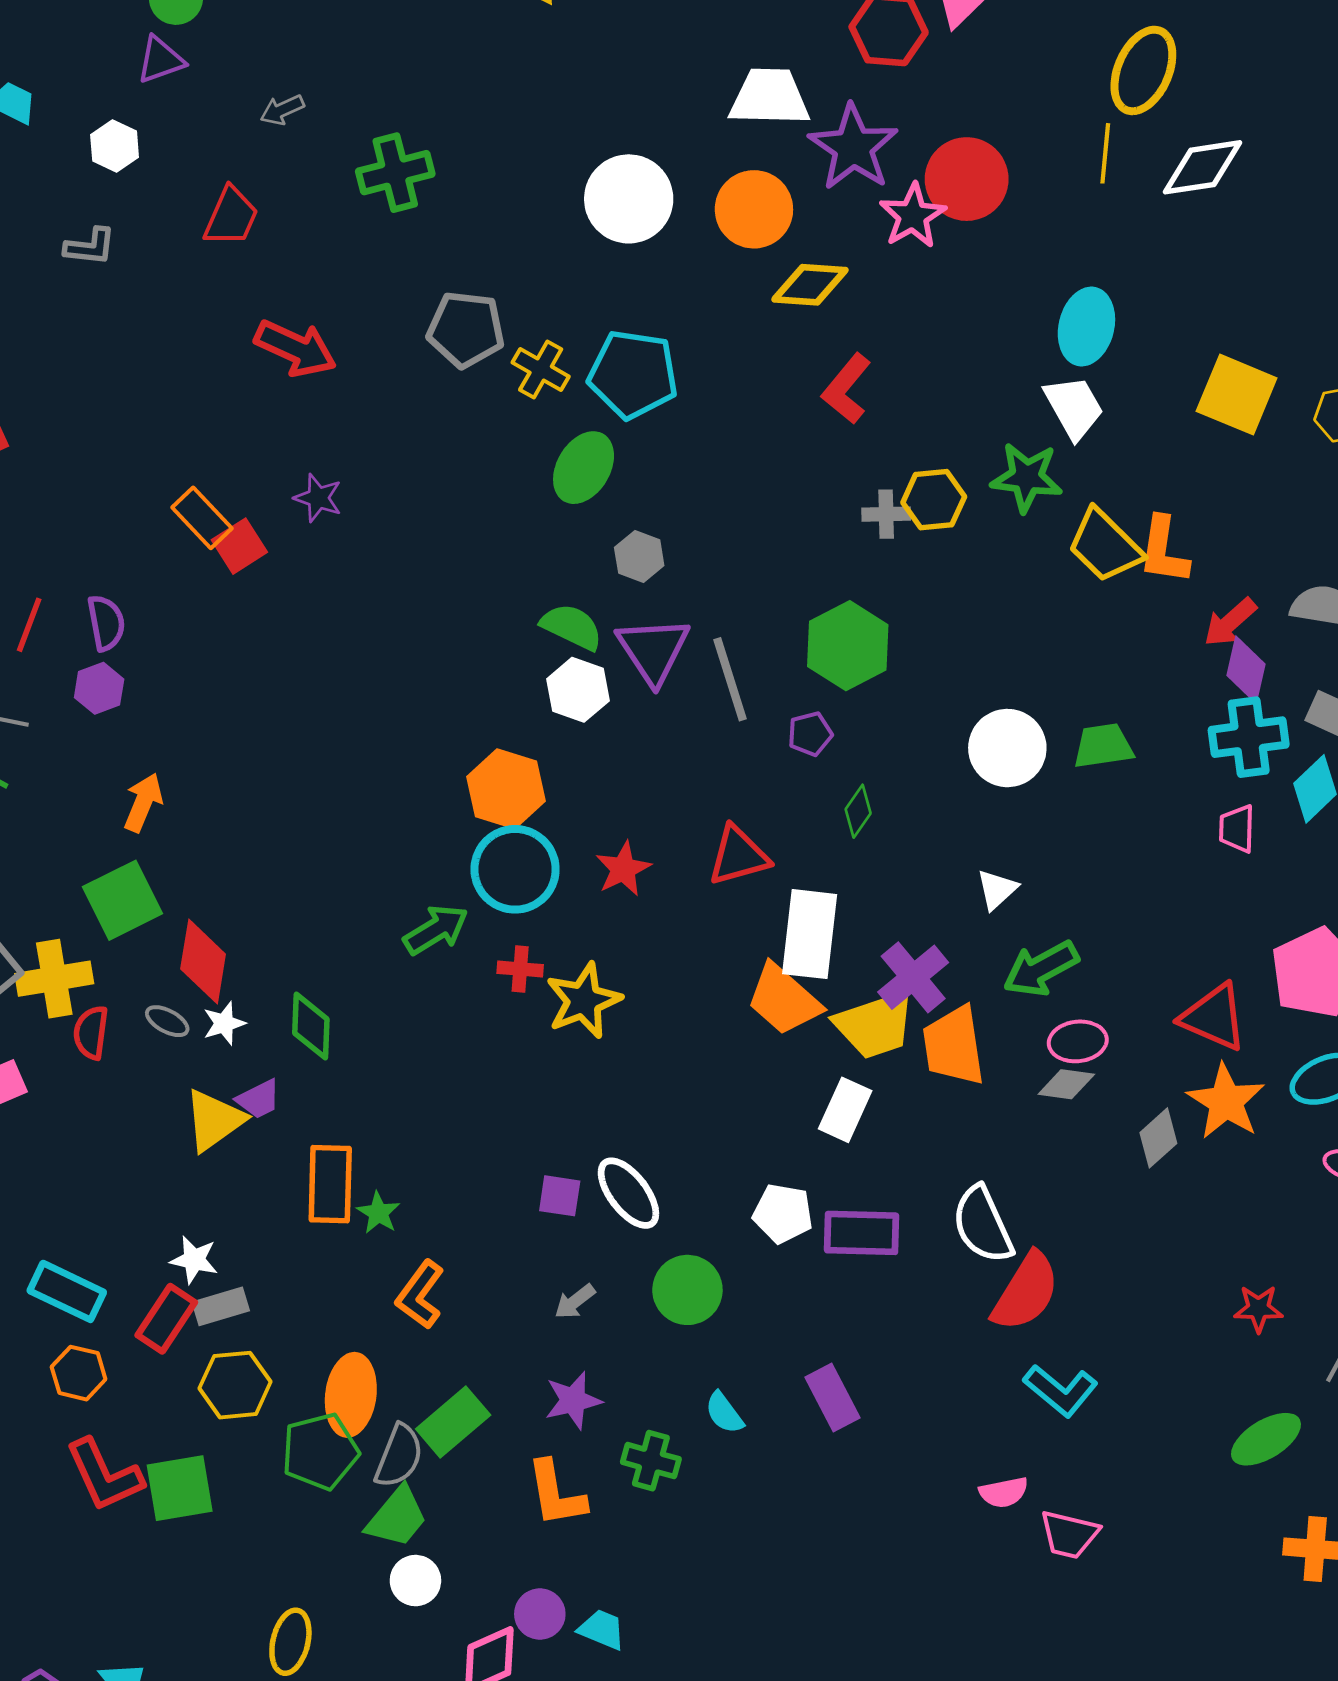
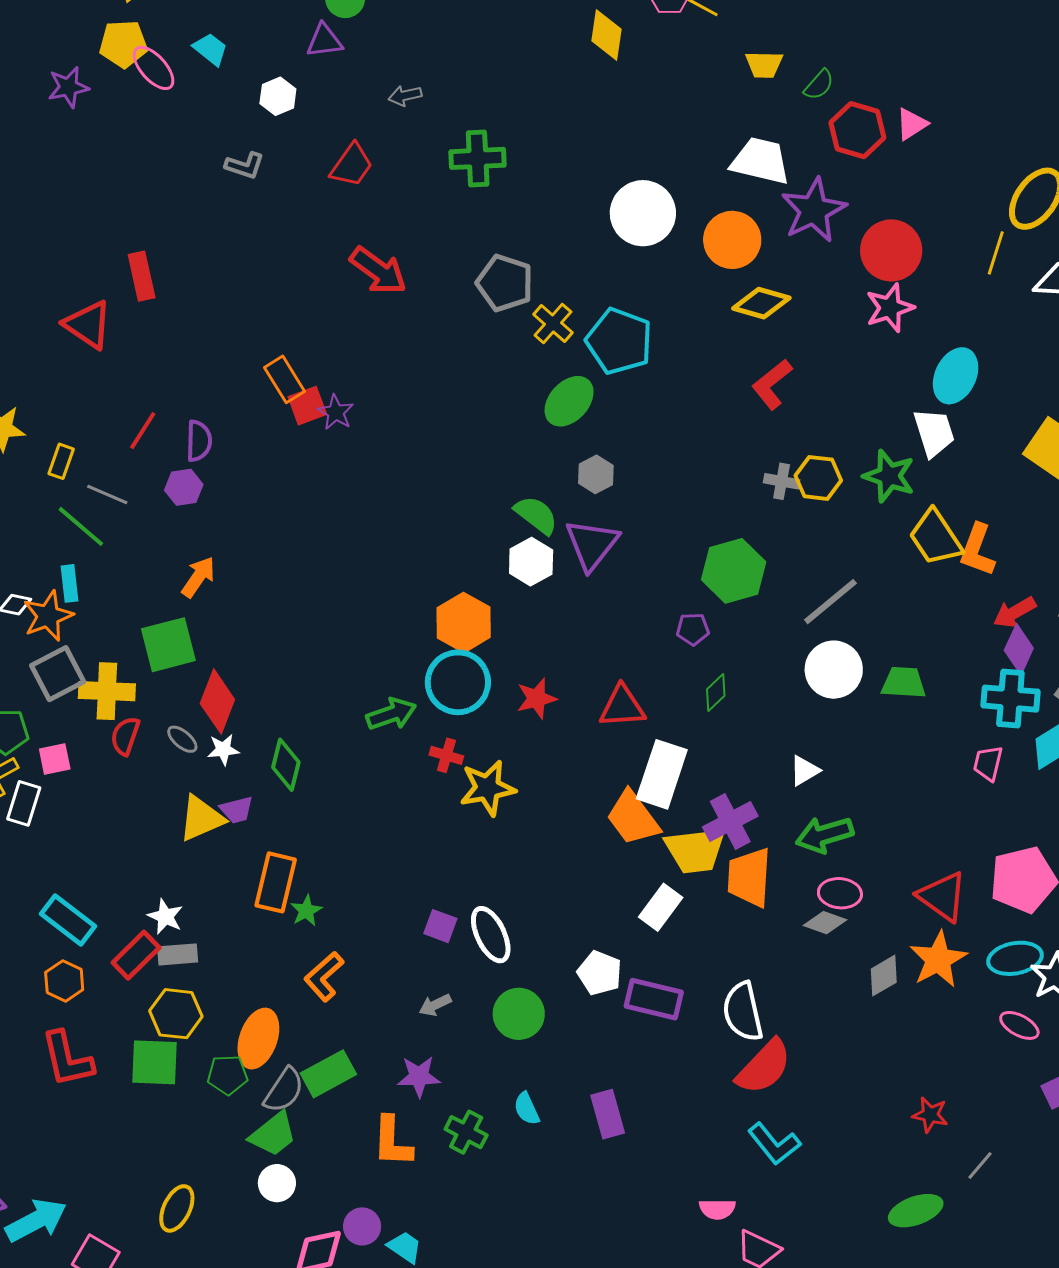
pink star: (913, 216) -> (890, 308), moved
purple star: (318, 498) -> (336, 412), moved
gray line: (730, 679) -> (830, 602), moved, turned 56
green pentagon: (320, 1451) -> (227, 1075), size x0.7
green square: (180, 1488) -> (154, 1062), moved

